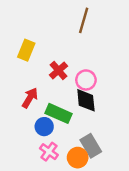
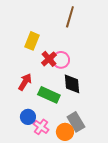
yellow rectangle: (26, 50) -> (32, 41), moved
pink circle: (86, 80) -> (61, 60), moved
blue circle: (44, 127) -> (28, 117), moved

